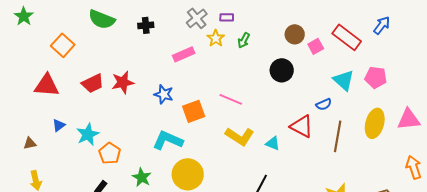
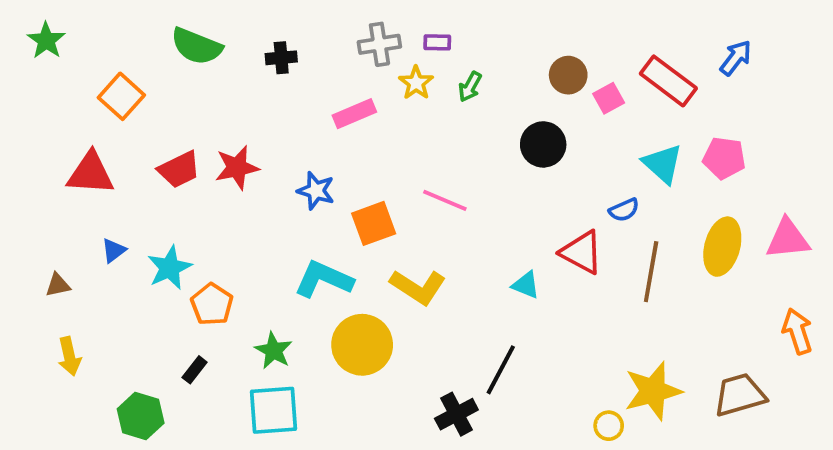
gray cross: (197, 18) -> (379, 44), turned 30
yellow L-shape: (240, 136) -> (418, 287), moved

